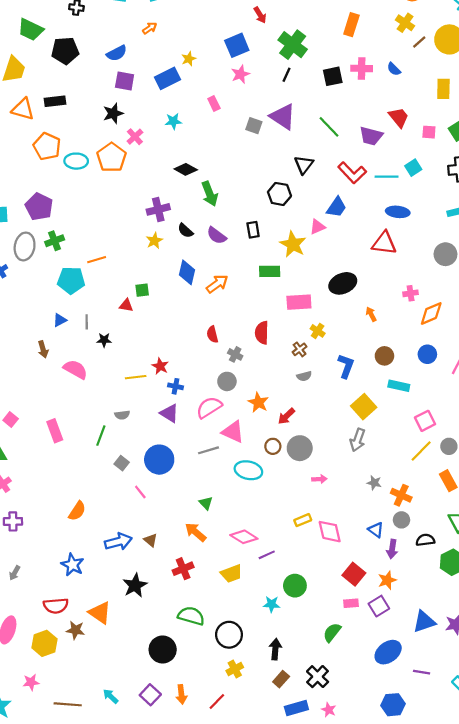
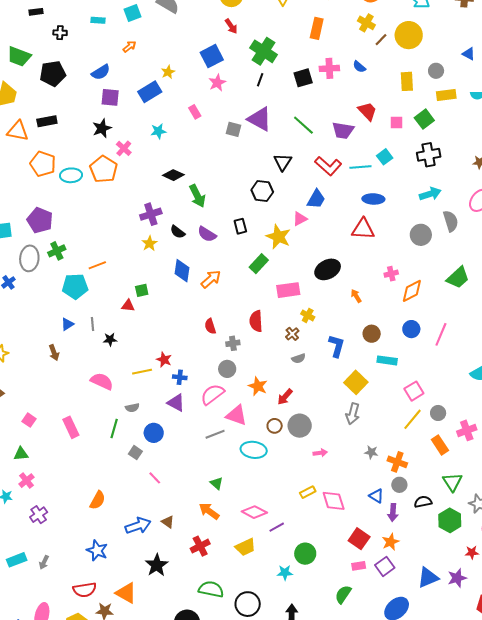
green rectangle: (270, 271) -> (259, 264), turned -42
gray cross: (235, 354) -> (233, 343), turned -32
pink semicircle: (75, 369) -> (102, 381), moved
blue circle: (159, 460) -> (154, 433), moved, size x0.7
purple cross: (13, 521) -> (39, 515), turned -30

